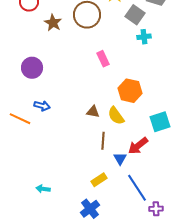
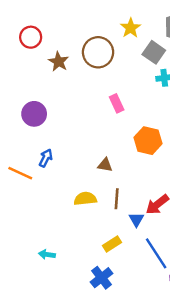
blue arrow: (42, 106) -> (46, 158), turned -77
yellow semicircle: (116, 116) -> (85, 199), moved, turned 120

